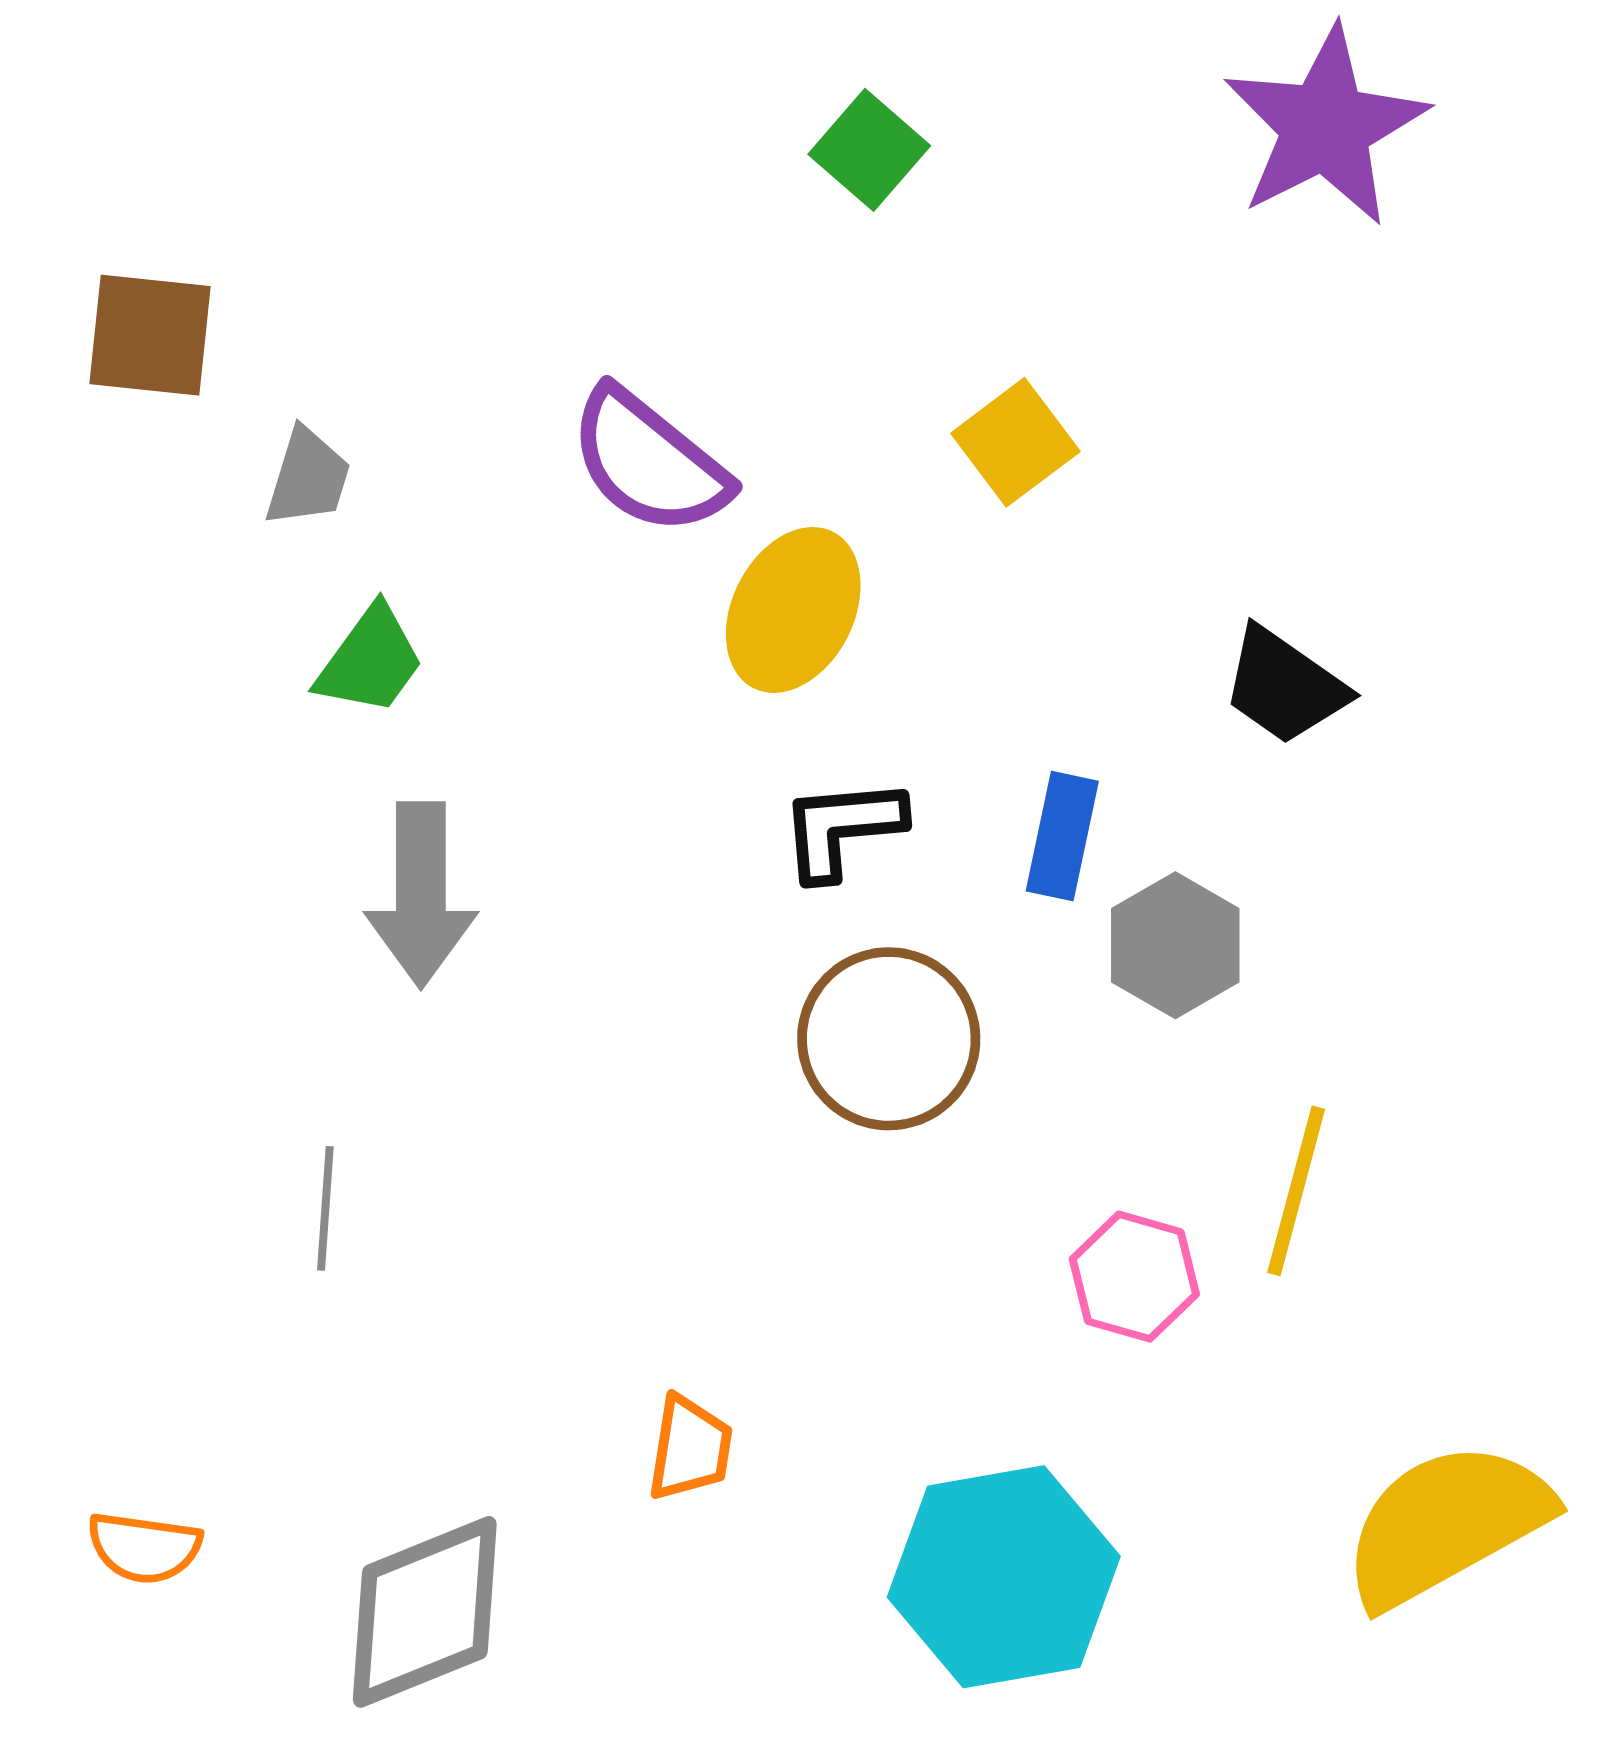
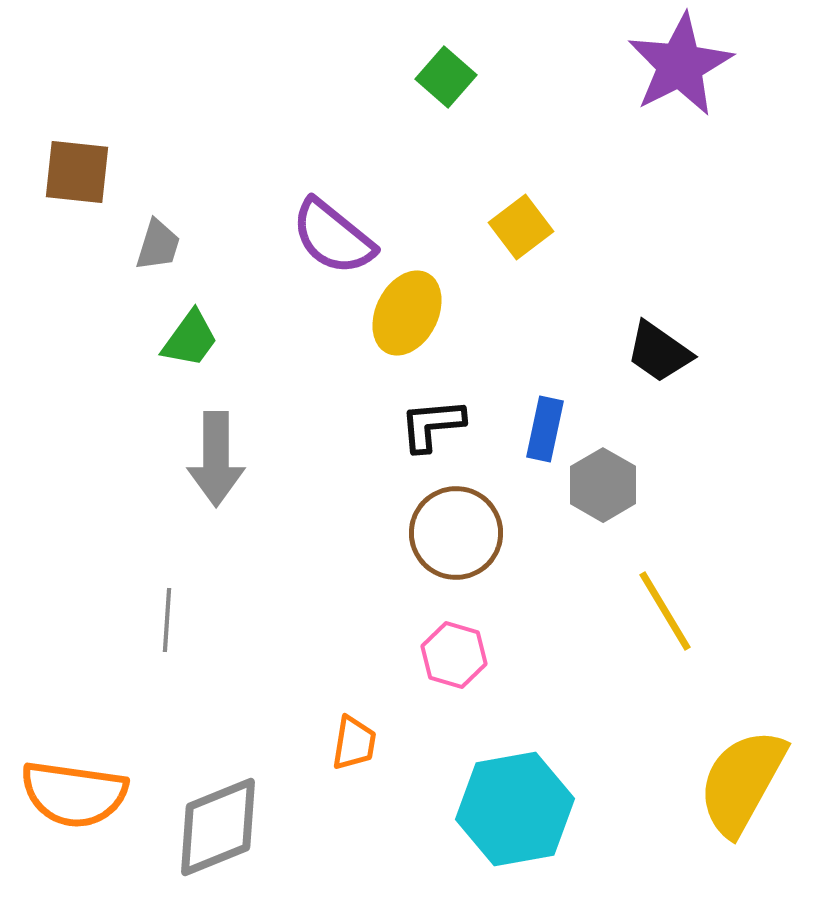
yellow line: (1296, 1191) -> (665, 611), turned -46
pink hexagon: (1134, 1277) -> (454, 655), moved
yellow semicircle: (1446, 1524) -> (742, 782), turned -32
orange semicircle: (144, 1548) -> (74, 794), size x1.8

